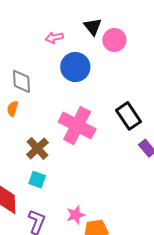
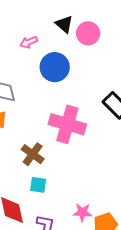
pink star: (76, 215) -> (82, 212), turned 30

